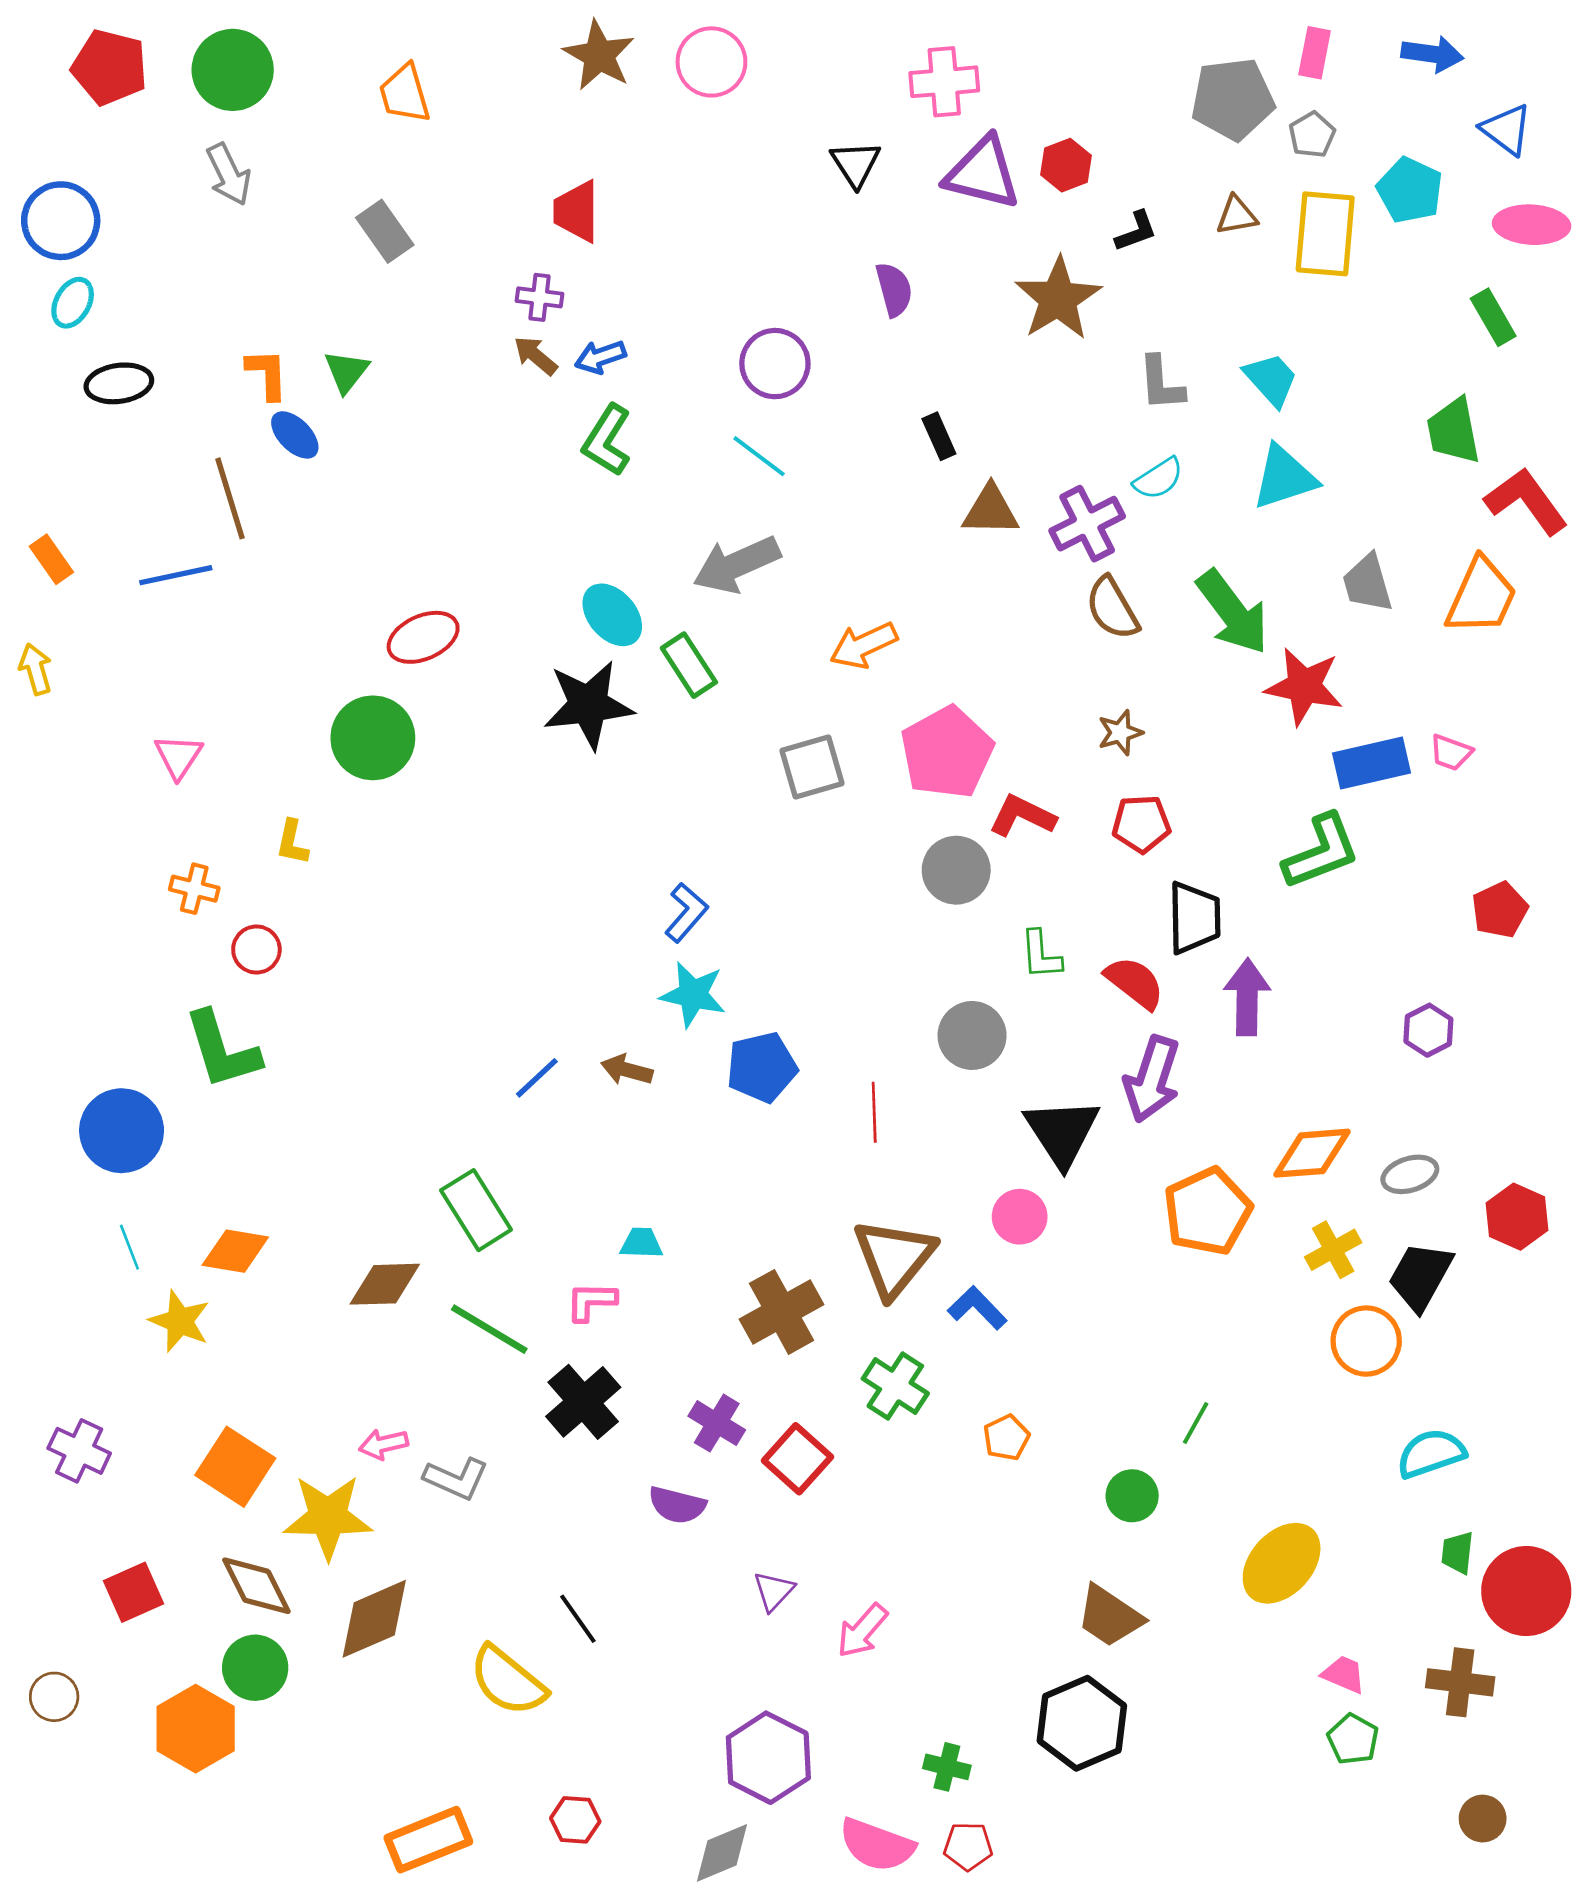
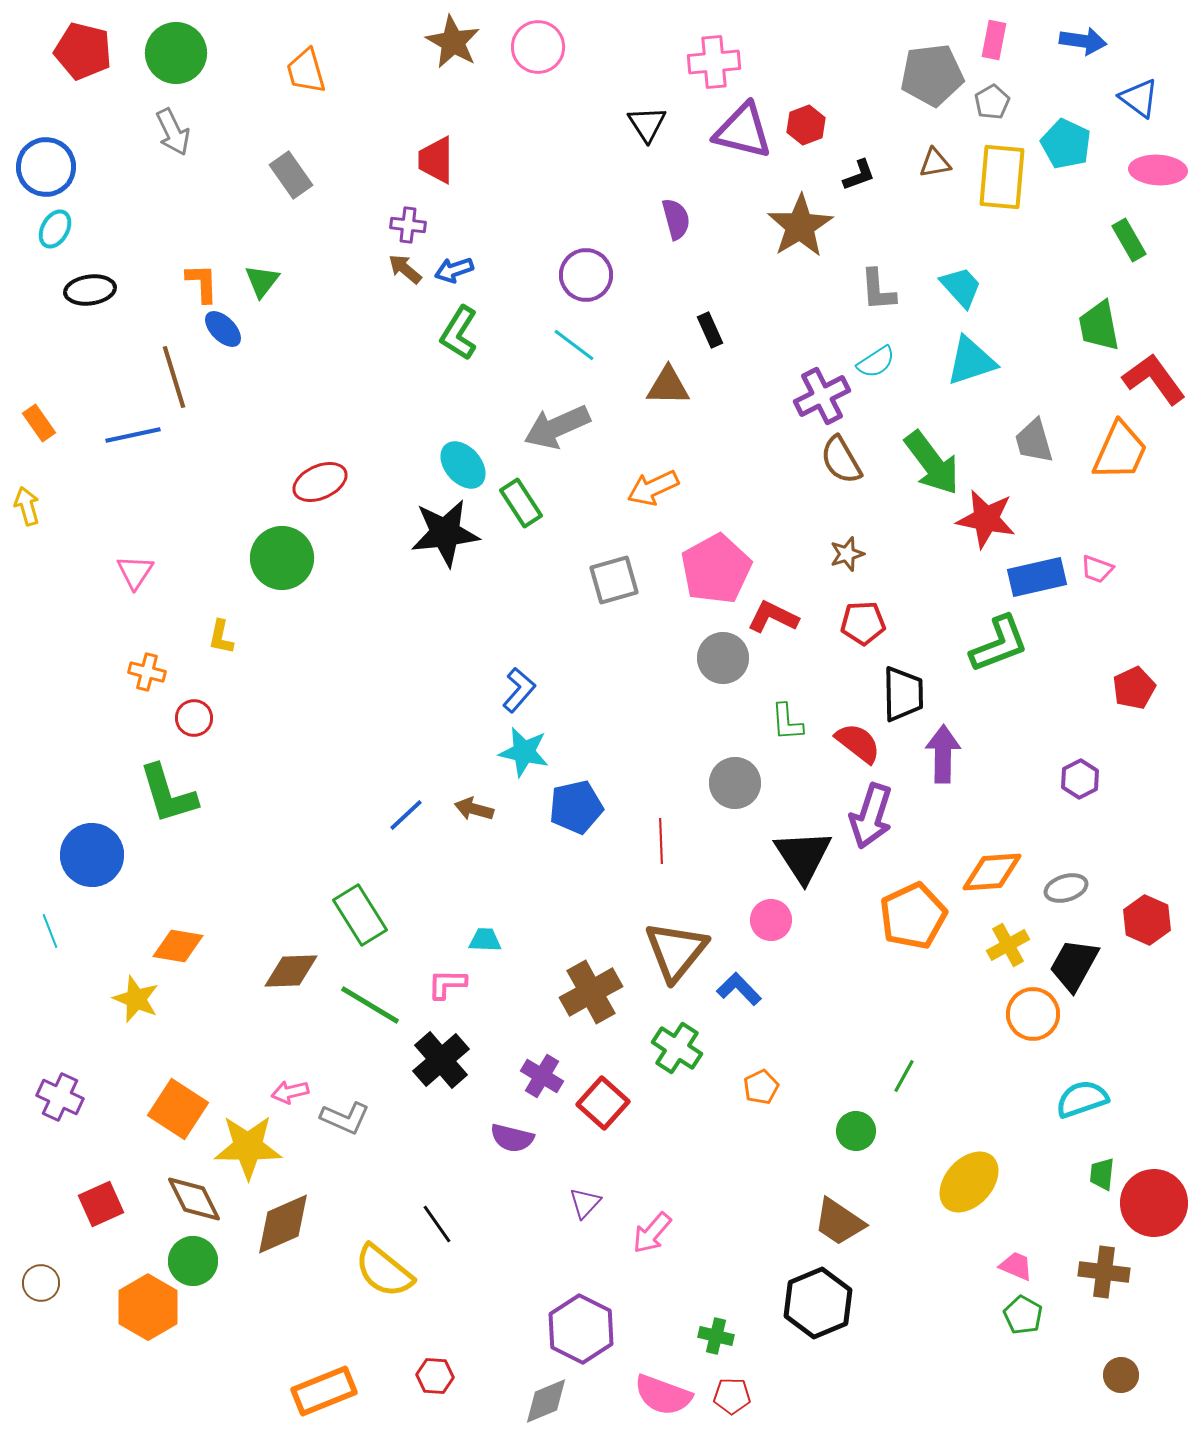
brown triangle: (991, 510) -> (668, 386), moved
cyan line: (129, 1247) -> (50, 931), moved

